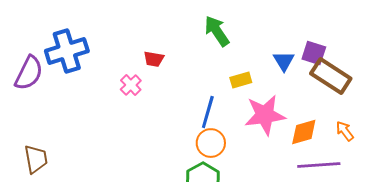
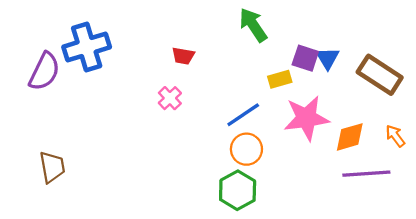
purple square: (314, 53) -> (305, 58), moved
pink cross: (131, 85) -> (170, 98), moved
blue line: (208, 112) -> (243, 115), turned 40

